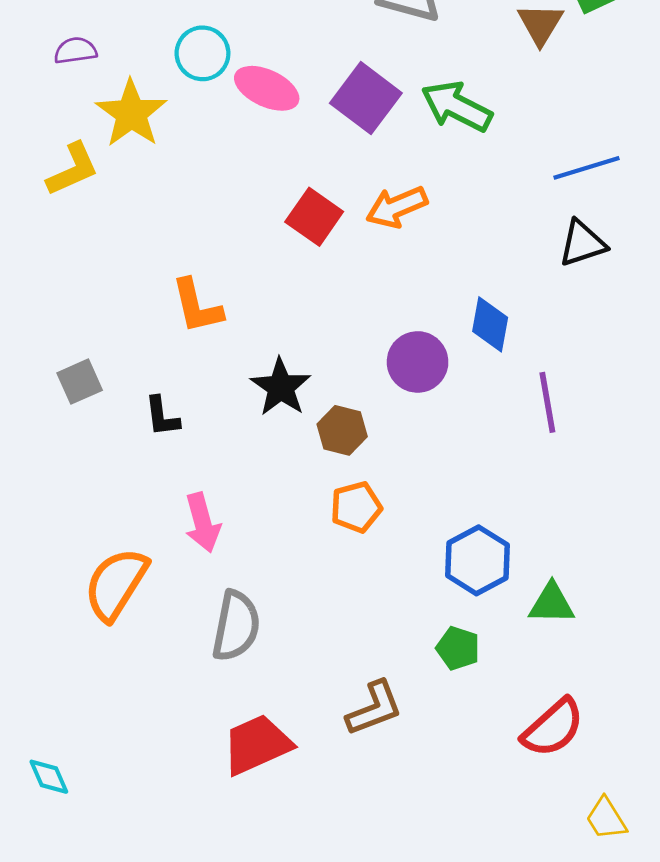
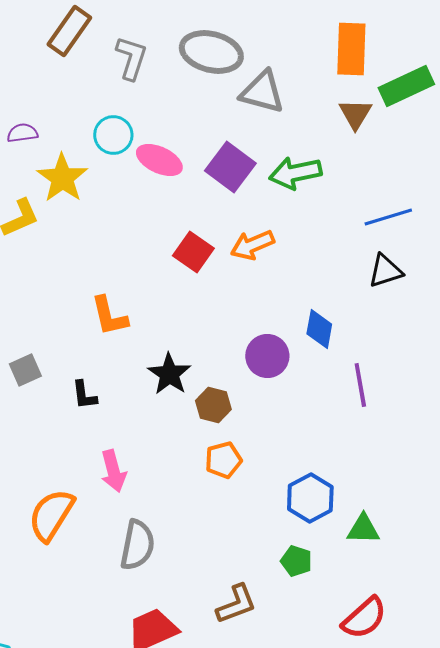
green arrow: (457, 106) -> (295, 173), turned -39

